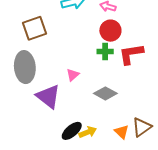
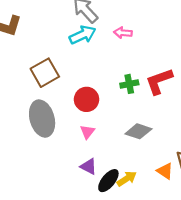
red circle: (110, 31) -> (87, 99), moved
pink triangle: (73, 75) -> (87, 132), moved
purple triangle: (48, 96) -> (89, 166), moved, size x0.6

